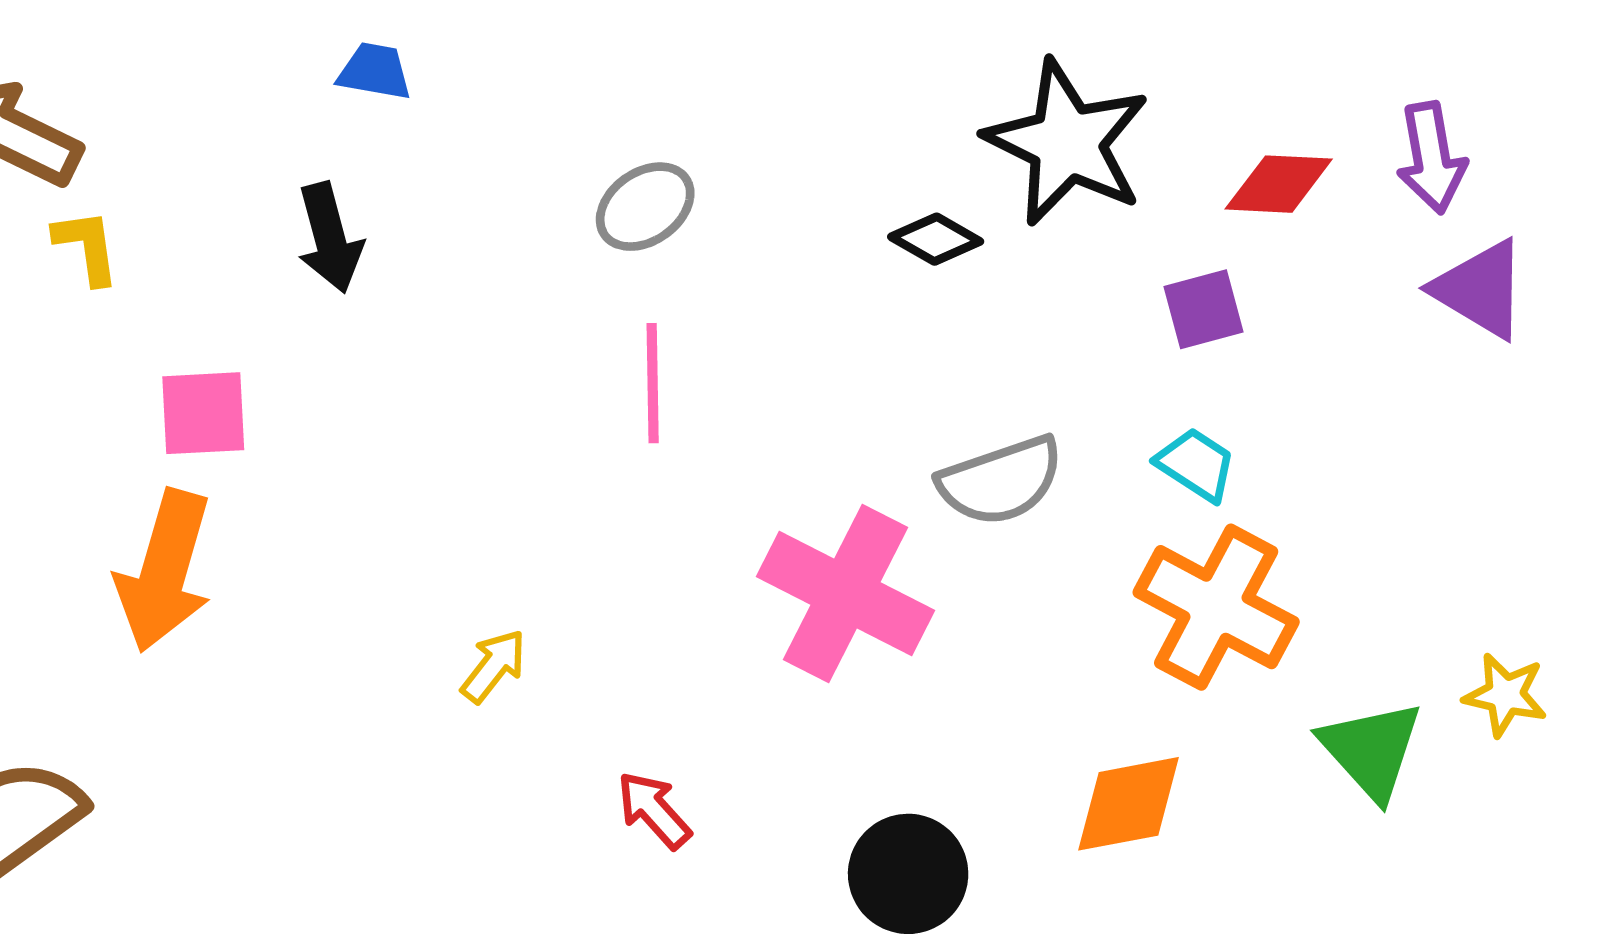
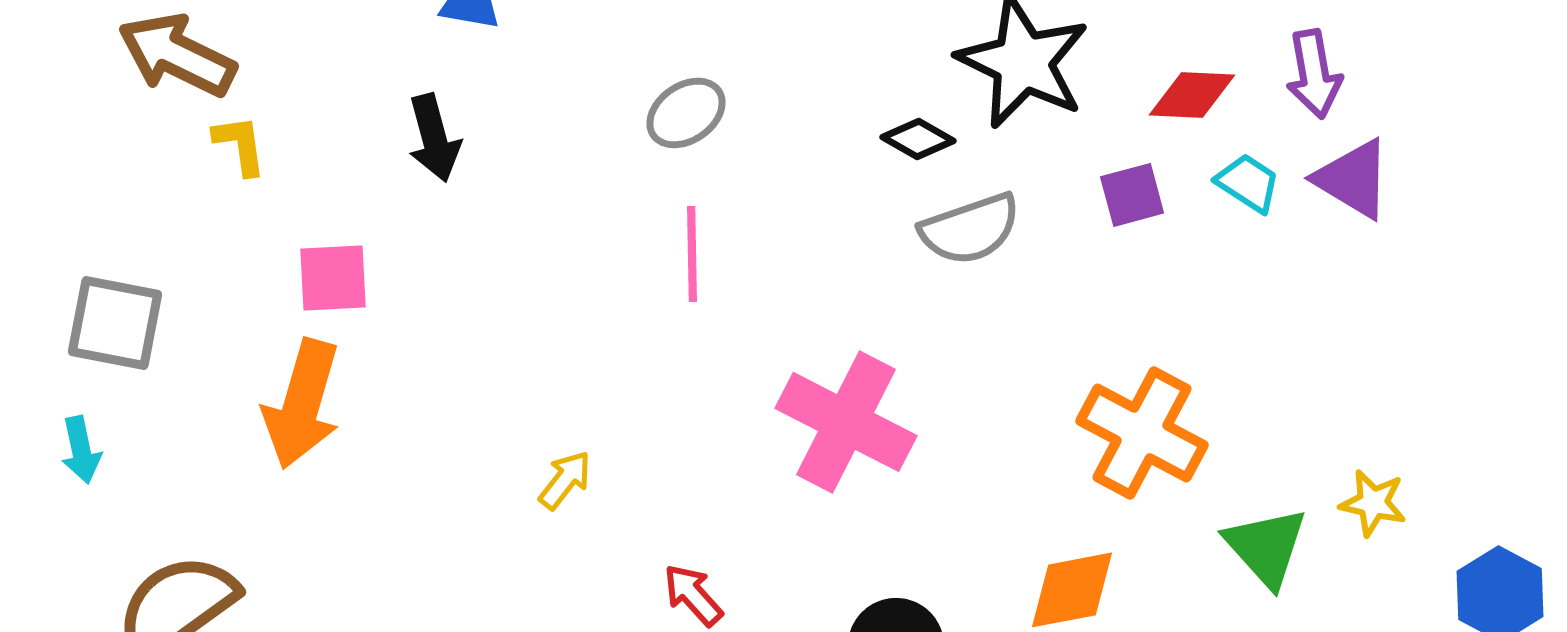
cyan trapezoid: (1196, 464) -> (1248, 183), moved
gray semicircle: (1001, 481) -> (970, 229), moved

